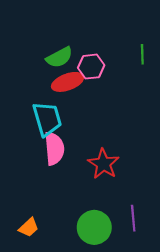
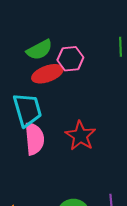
red star: (103, 164) -> (80, 136), moved

